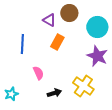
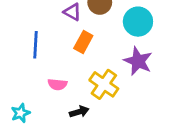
pink semicircle: (38, 73) -> (57, 84), turned 120
yellow cross: (83, 86) -> (104, 84), moved

